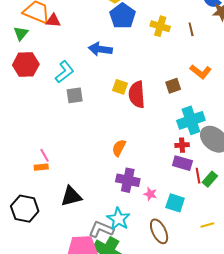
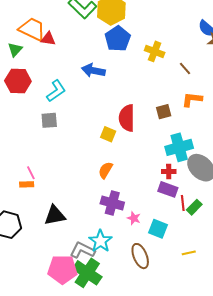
brown line: (191, 29) -> (185, 69), moved, turned -32
orange L-shape: (201, 72) -> (192, 99), turned 145
yellow square: (120, 87) -> (108, 134), moved
gray square: (75, 95) -> (49, 120), moved

